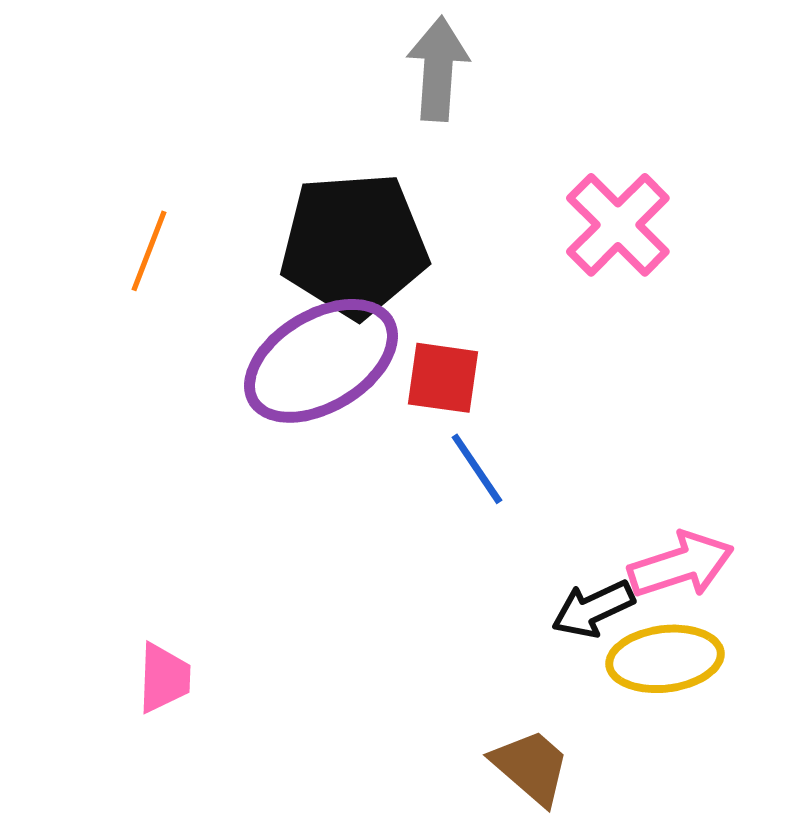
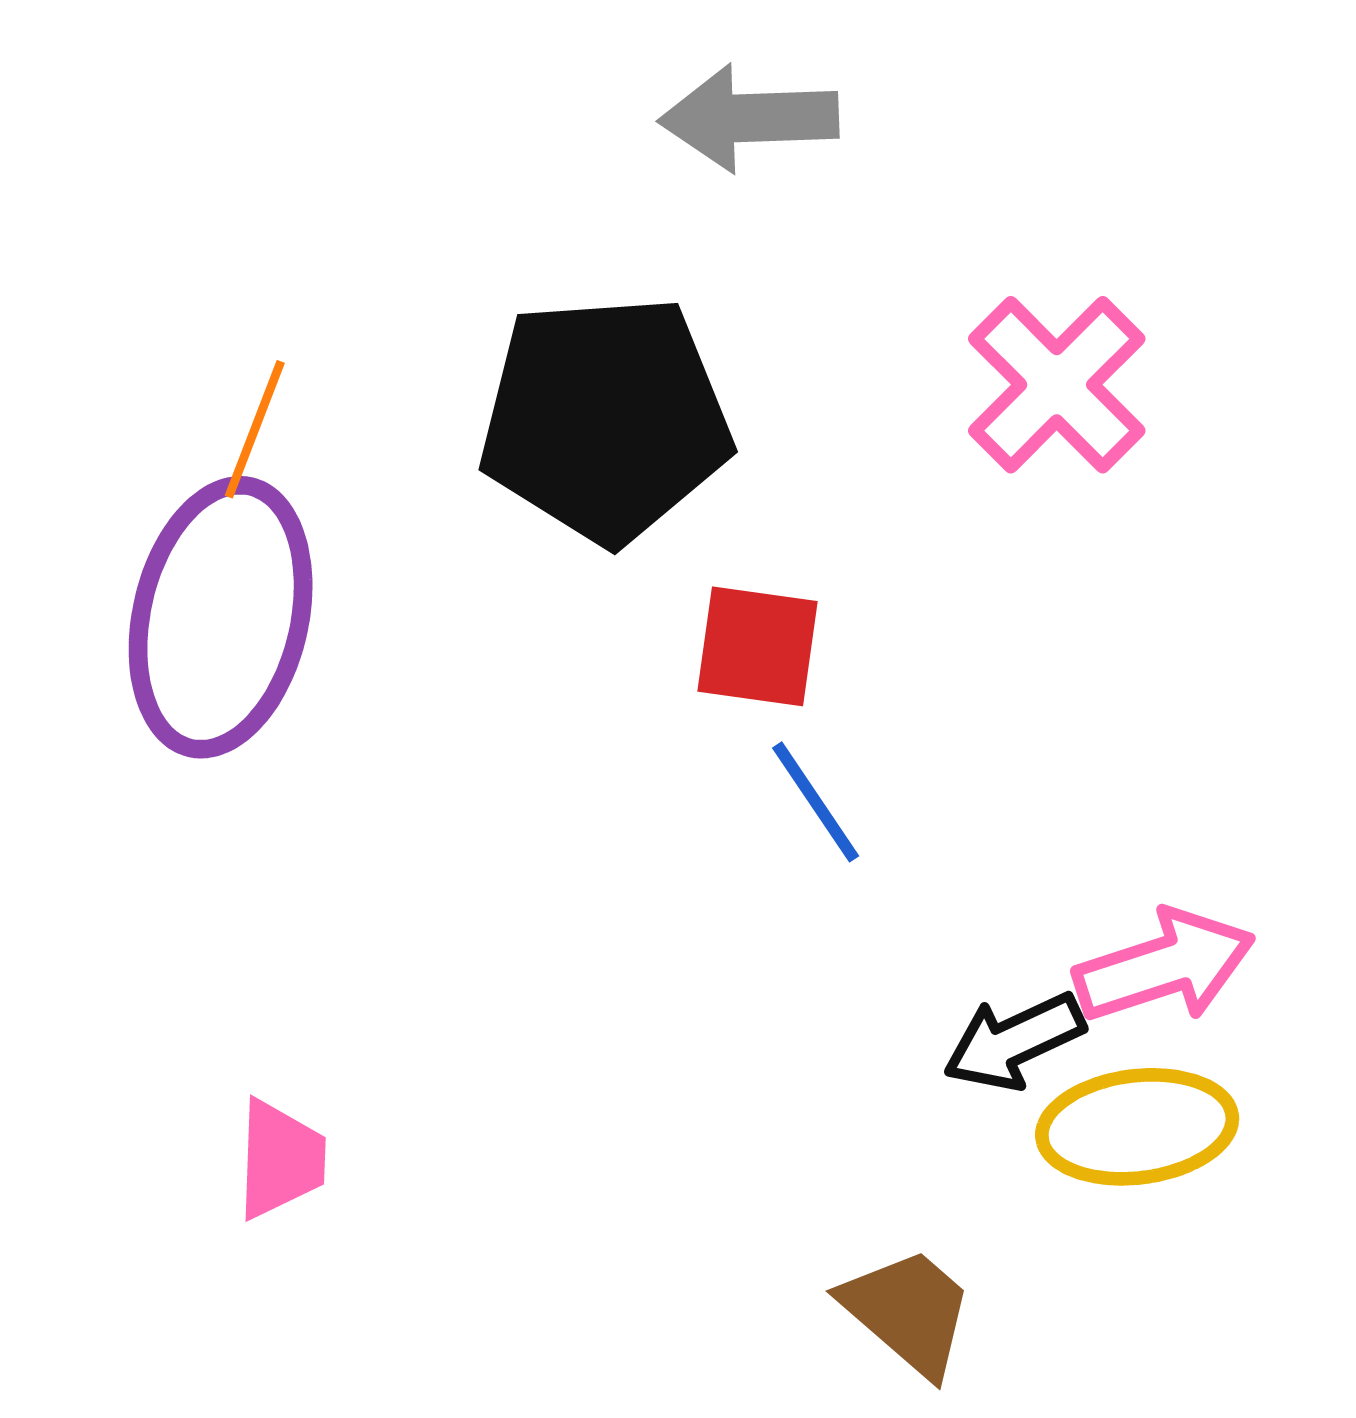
gray arrow: (438, 69) -> (749, 118), turned -96
purple ellipse: (321, 361) -> (221, 617), moved, turned -46

